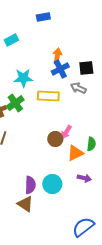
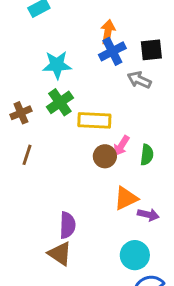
yellow rectangle: (48, 96) -> (94, 120), moved
green cross: (15, 103) -> (60, 102), moved
green semicircle: (91, 144) -> (147, 155), moved
orange triangle: (75, 153) -> (126, 198), moved
cyan circle: (52, 184) -> (135, 255), moved

